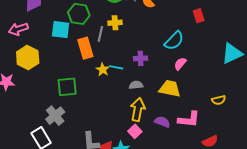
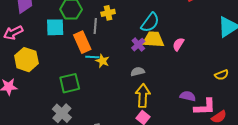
cyan semicircle: (174, 41) -> (150, 22), moved
purple cross: (141, 58) -> (138, 45), turned -32
cyan line: (116, 67) -> (92, 57), moved
yellow trapezoid: (170, 89) -> (153, 39), moved
pink L-shape: (189, 119) -> (205, 107), moved
purple semicircle: (162, 122) -> (188, 96), moved

